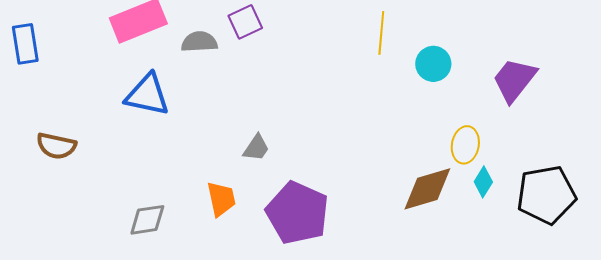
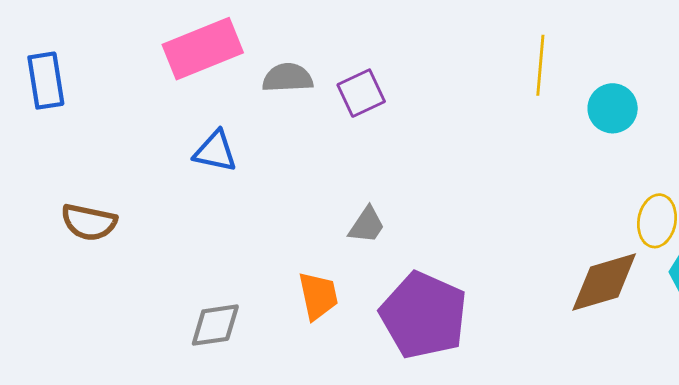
purple square: (245, 22) -> (361, 93), moved
blue triangle: (147, 95) -> (215, 151), size x0.7

